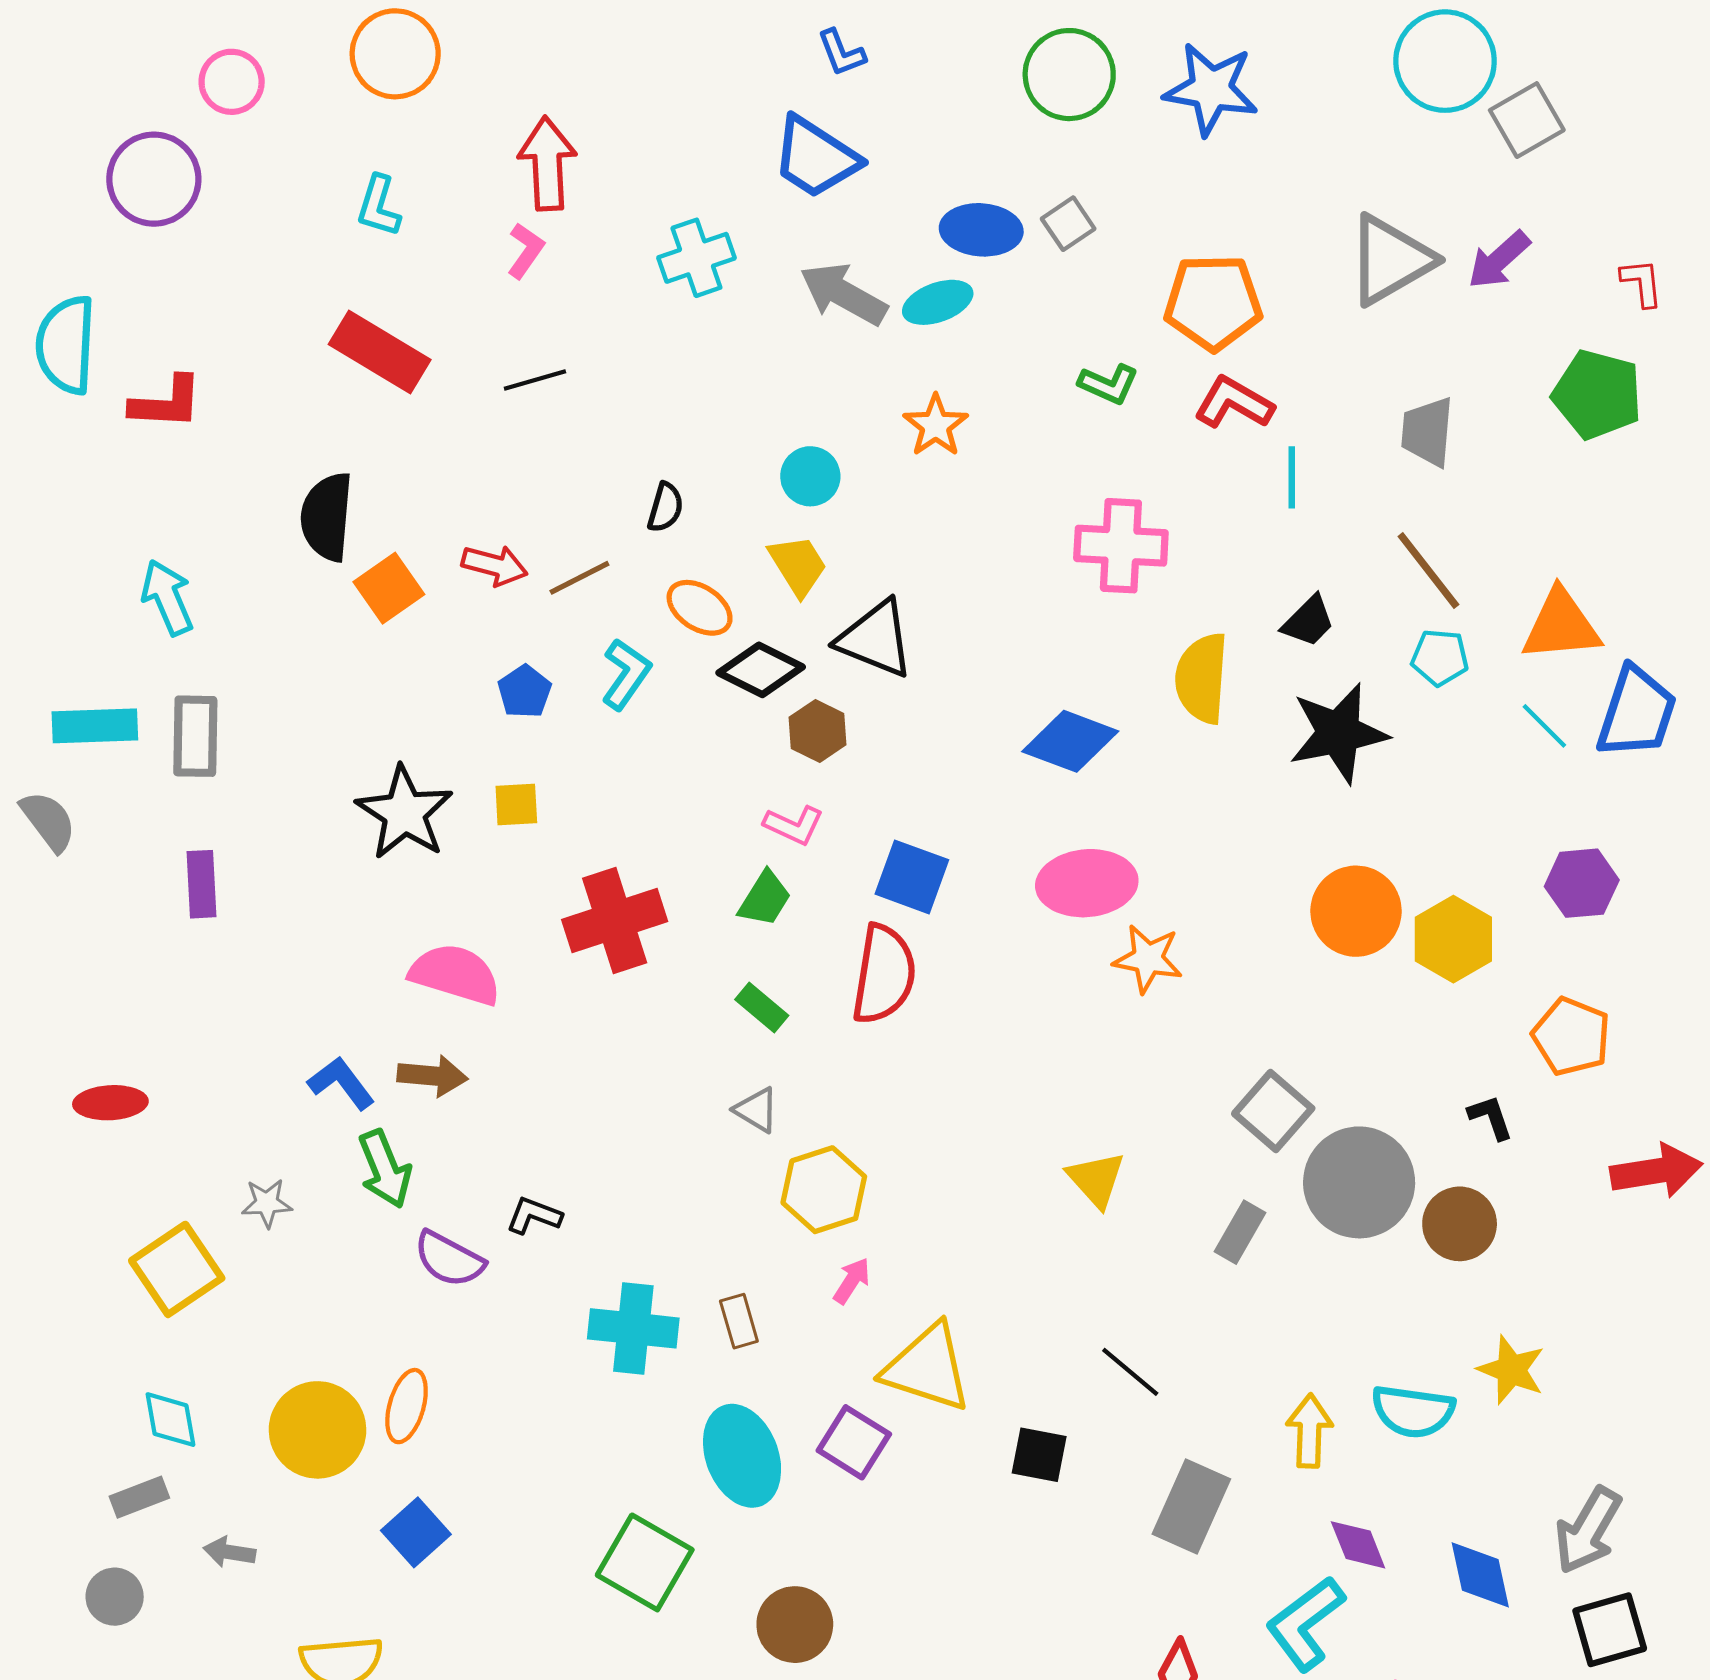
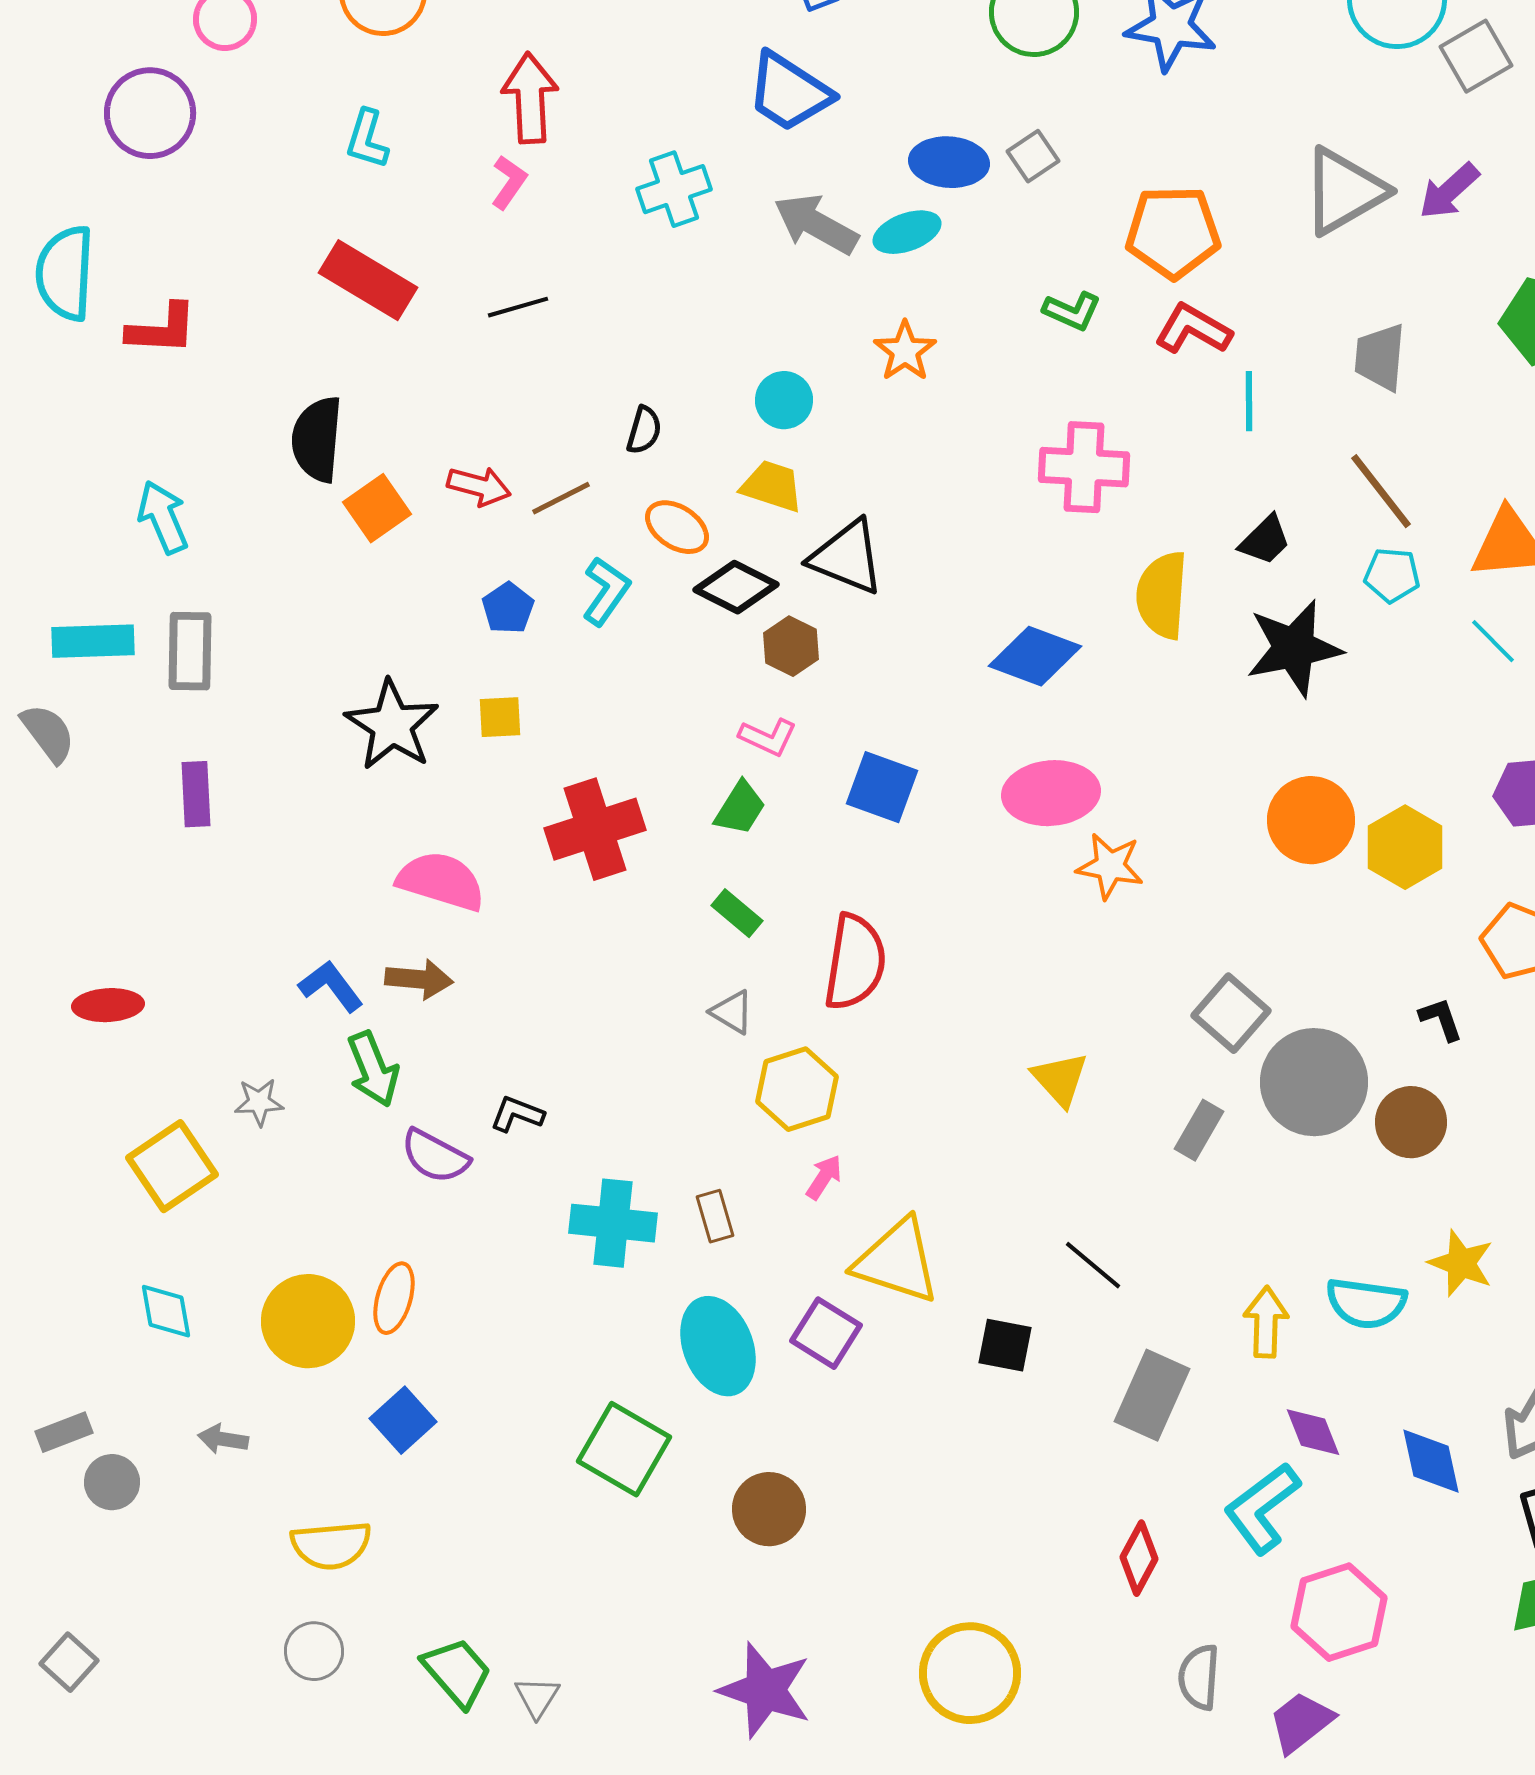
yellow trapezoid: (798, 565) -> (772, 486), turned -40
red semicircle: (884, 974) -> (855, 962), moved
gray rectangle: (139, 1497) -> (64, 1432), moved

